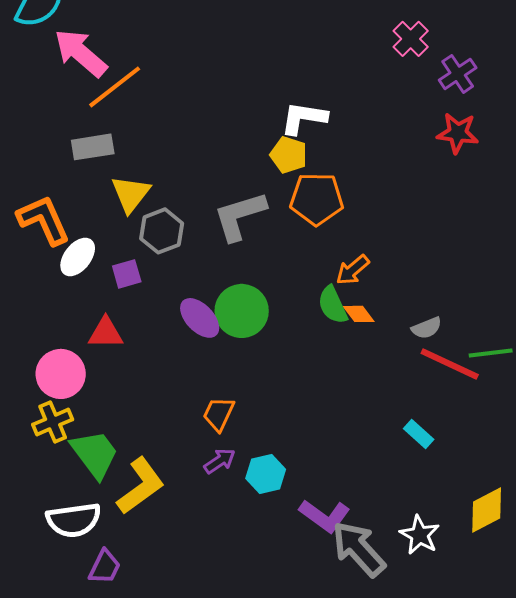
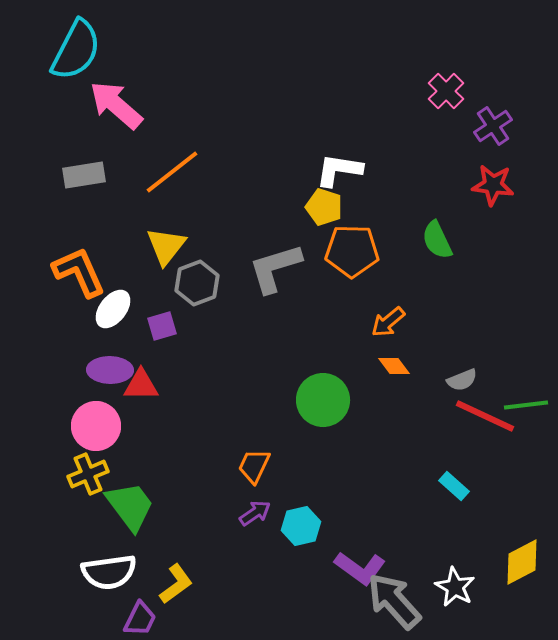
orange line: (115, 87) -> (172, 172), moved
gray rectangle: (93, 147) -> (84, 175), moved
green semicircle: (333, 305) -> (437, 240), moved
green circle: (242, 311) -> (323, 400), moved
purple ellipse: (200, 318) -> (110, 370), moved, turned -45
yellow L-shape: (141, 486) -> (176, 584), moved, size x0.7

